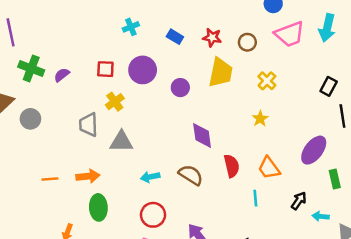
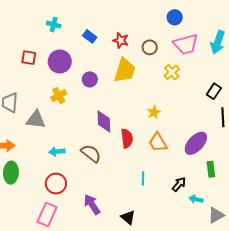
cyan cross: (131, 27) -> (54, 25), turned 32
yellow cross: (267, 81) -> (172, 72), moved
yellow cross: (115, 102) -> (59, 96), moved
red semicircle: (232, 166) -> (127, 138), moved
orange trapezoid: (269, 168) -> (158, 142), moved

